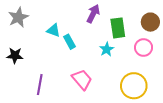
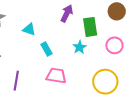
brown circle: (150, 22) -> (117, 11), moved
cyan rectangle: (69, 42) -> (47, 49), moved
pink trapezoid: (82, 79) -> (56, 76), turned -40

